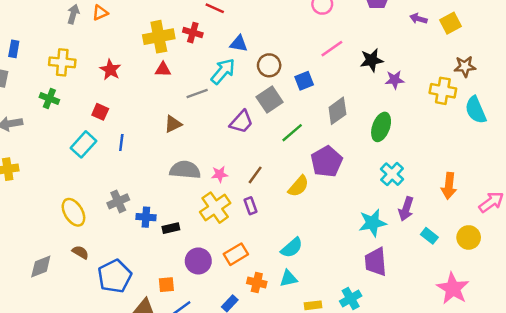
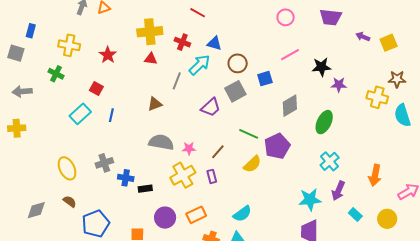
red cross: (193, 33) -> (182, 42), moved
gray line: (197, 93) -> (177, 81), turned -54
green line: (292, 133) -> (249, 134), moved, turned 60

